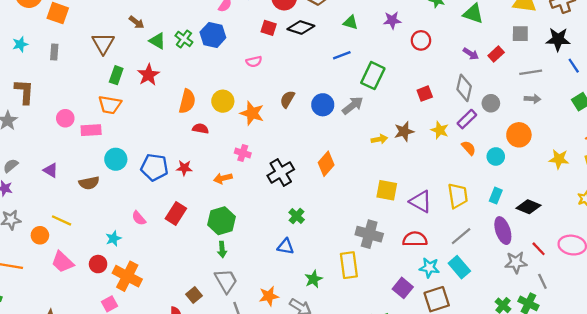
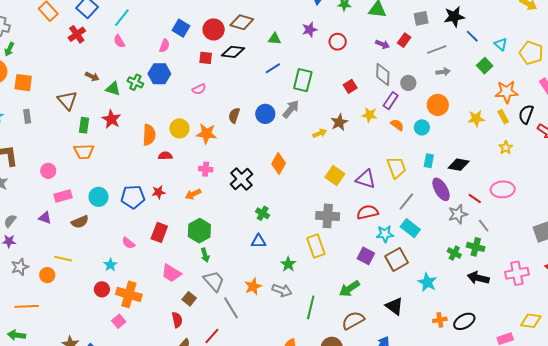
pink rectangle: (91, 130) -> (63, 196), moved
yellow square: (387, 190) -> (335, 175), turned 36
pink trapezoid: (63, 262) -> (171, 273), moved

